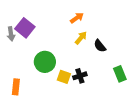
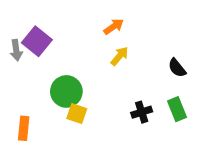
black semicircle: (100, 46) -> (177, 68), moved
black cross: (80, 76) -> (142, 112), moved
yellow square: (64, 77) -> (77, 114), moved

